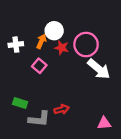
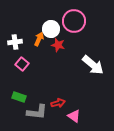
pink circle: (86, 45) -> (74, 21), moved
pink square: (39, 66) -> (22, 64), moved
pink triangle: (104, 123) -> (74, 116), moved, turned 40

